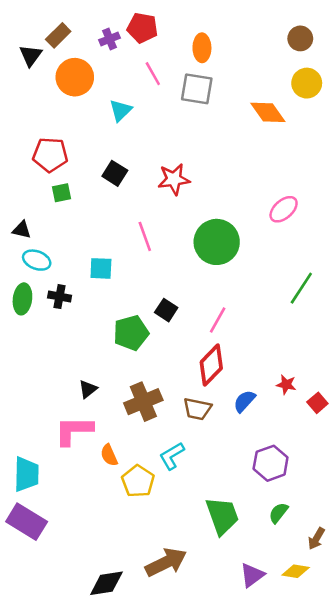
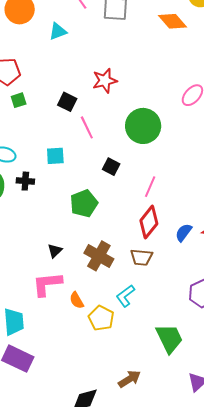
cyan triangle: (121, 110) -> (58, 31), turned 30
black square: (115, 173) -> (67, 102), moved
black square: (166, 310) -> (111, 167), moved
blue semicircle: (244, 401) -> (184, 233), moved
brown cross: (143, 402) -> (99, 256), turned -32
brown arrow: (166, 562) -> (129, 379), size x0.7

